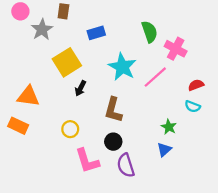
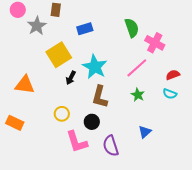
cyan star: (122, 67) -> (95, 67), moved
orange rectangle: (18, 126) -> (15, 123), moved
green star: (169, 127) -> (138, 95), moved
black circle: (113, 142) -> (92, 122), moved

